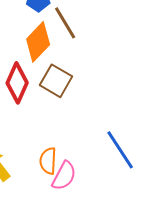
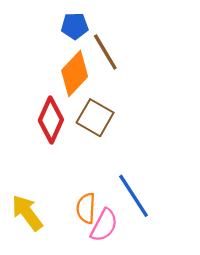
blue line: (120, 150) -> (134, 196), moved

